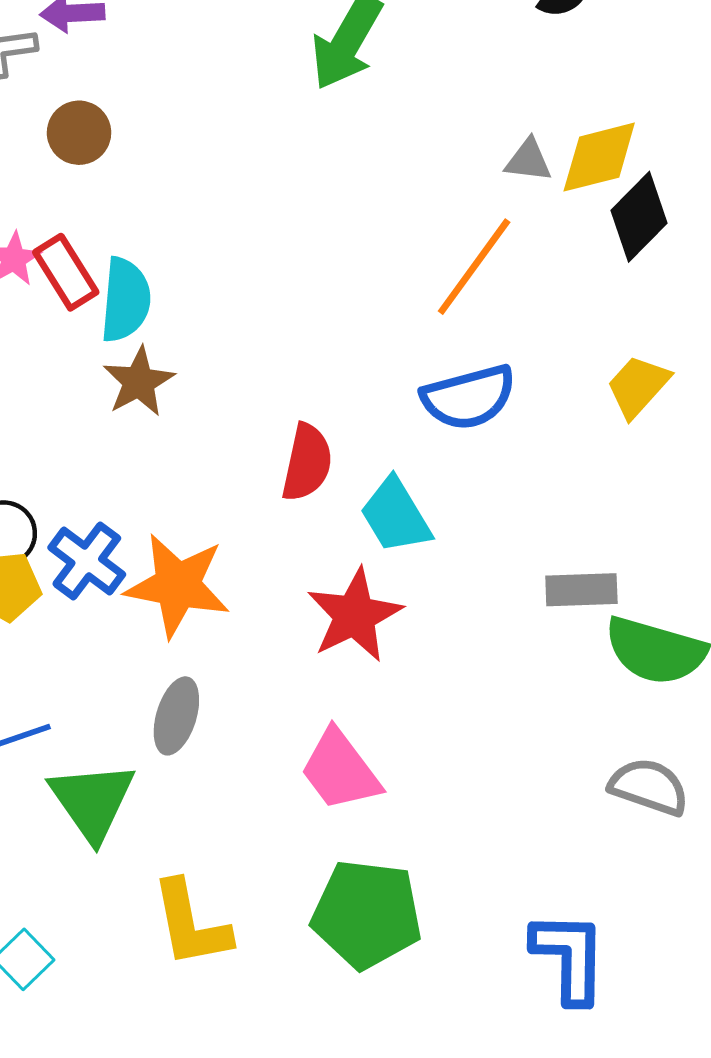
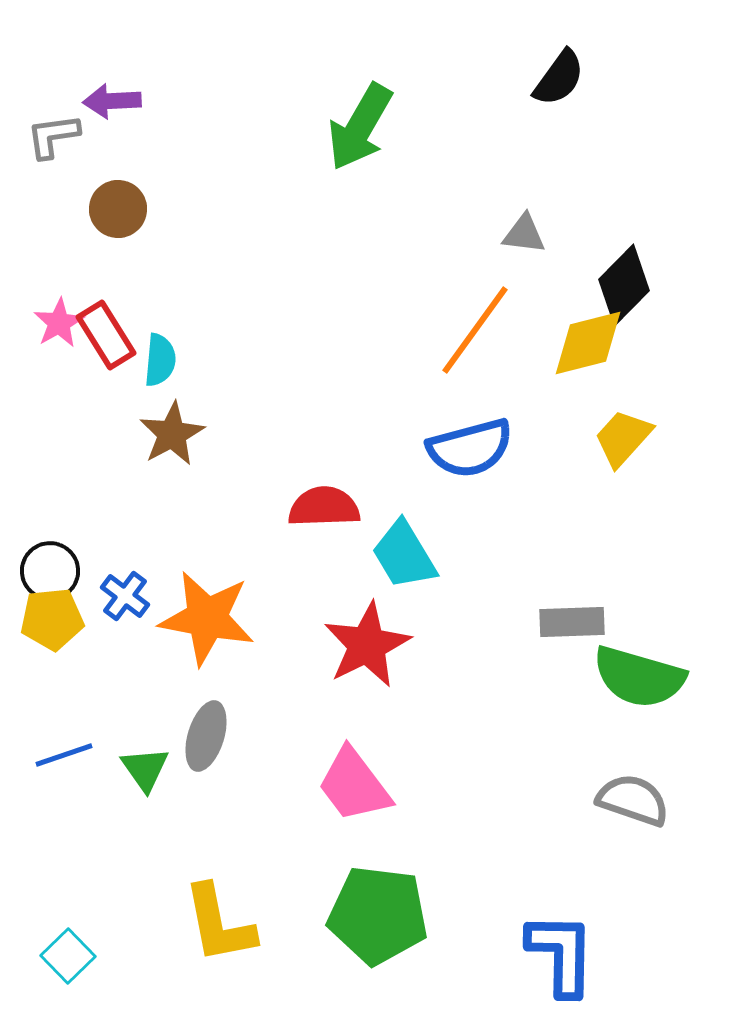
yellow diamond: (599, 157) -> (588, 343), moved
cyan semicircle: (125, 300) -> (160, 360), size x0.7
red semicircle: (307, 463) -> (324, 507), turned -104
blue cross: (87, 561) -> (125, 596), size x0.7
green triangle: (92, 801) -> (145, 769), moved, size x0.6

